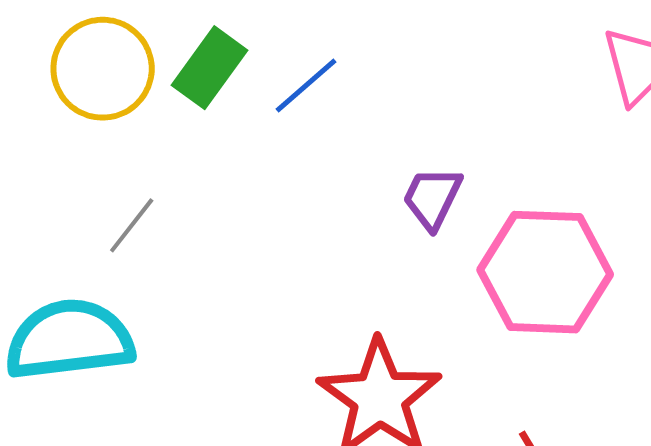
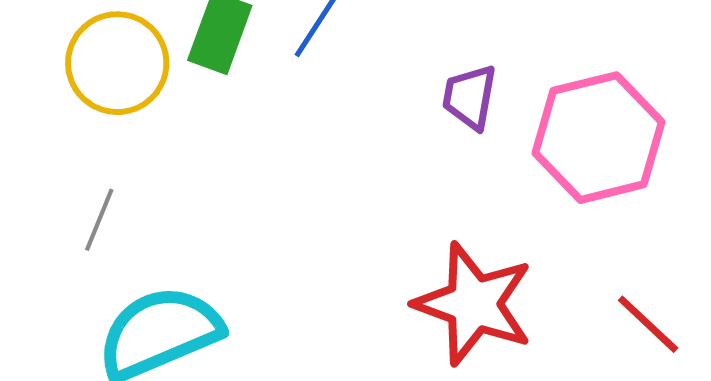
gray line: (132, 225) -> (99, 220), moved

